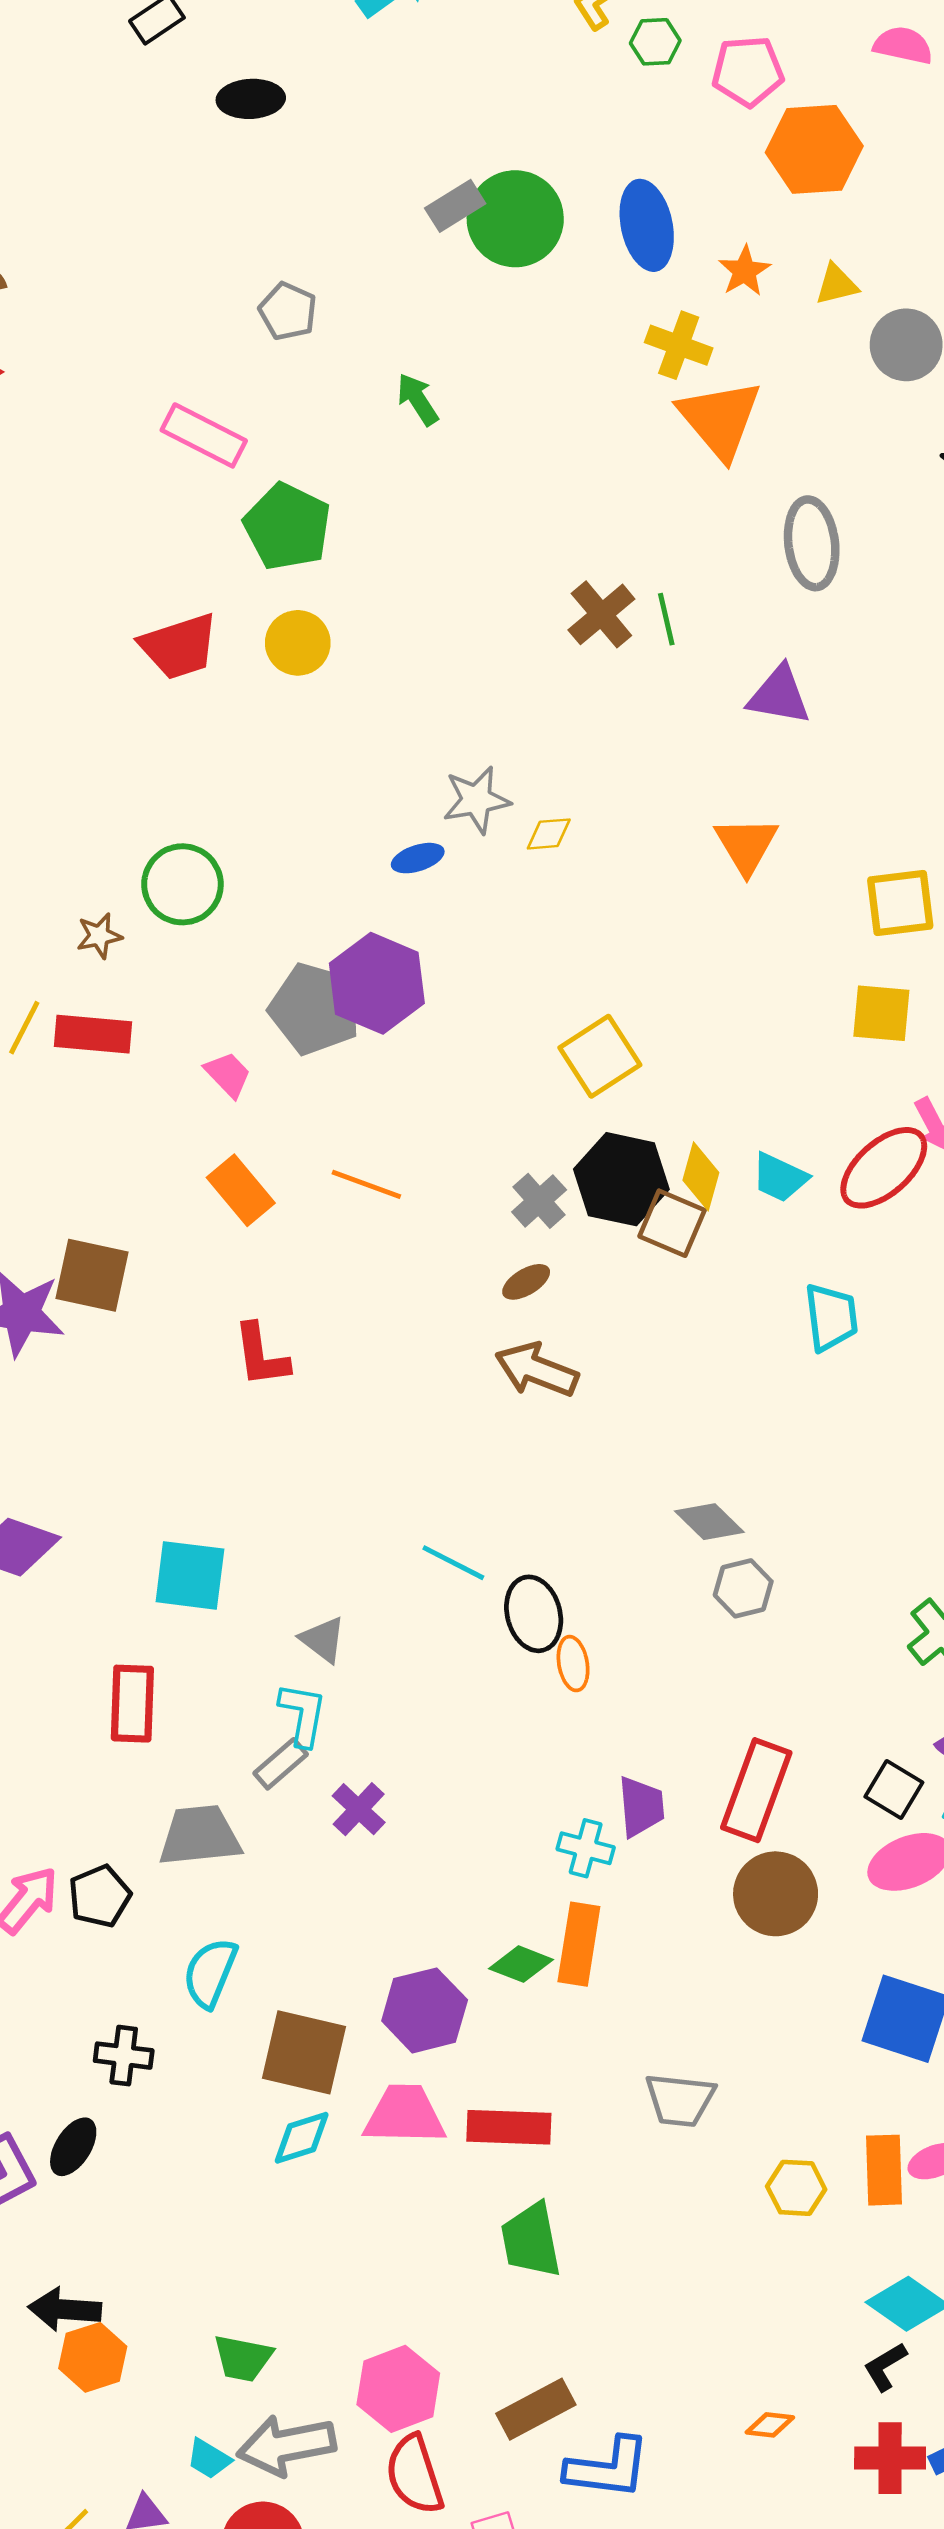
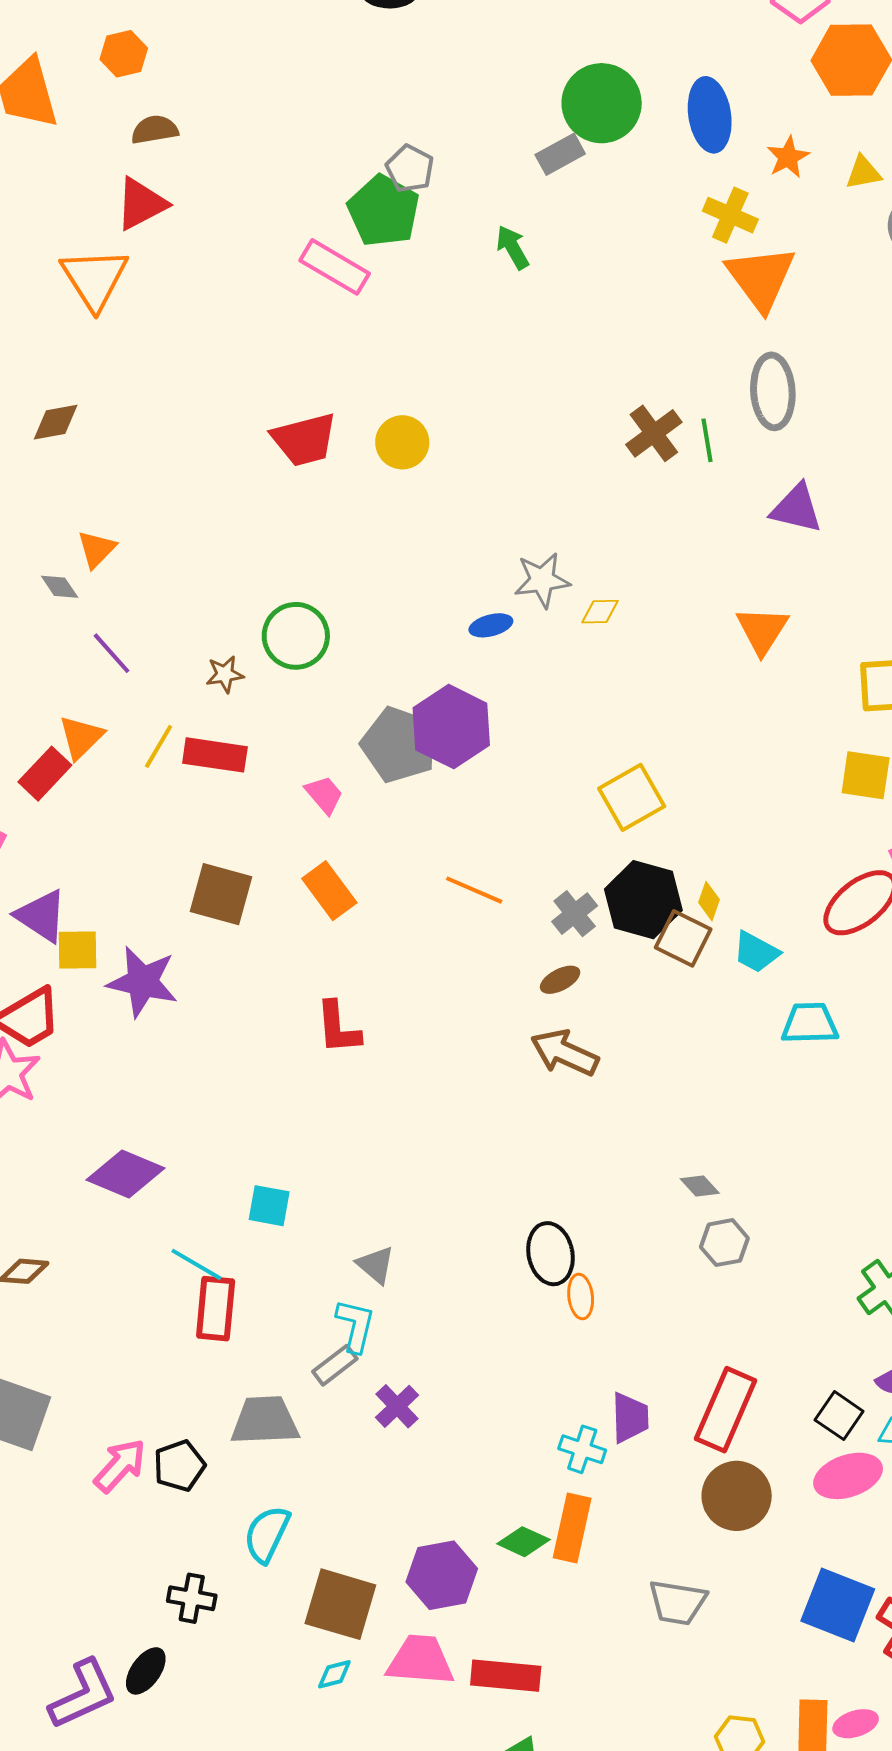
gray rectangle: (455, 206) -> (560, 154), moved
green pentagon: (287, 527) -> (384, 211), moved
gray ellipse: (812, 543) -> (773, 391), moved
yellow diamond: (701, 1176) -> (709, 901), size x0.7
cyan trapezoid: (780, 1177) -> (756, 952), moved
orange line: (366, 1184) -> (474, 890), moved
brown square: (92, 1275) -> (221, 894), moved
cyan trapezoid: (831, 1317) -> (810, 1023), turned -88
gray diamond: (709, 1522) -> (700, 1186), size x0.7
cyan line: (453, 1563) -> (196, 1264), moved
cyan square: (190, 1575) -> (269, 1206), size x0.7
gray trapezoid: (680, 2100) -> (677, 1602), moved
cyan diamond: (302, 2138) -> (334, 1674), size x0.7

